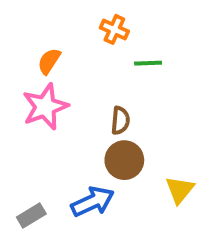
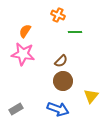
pink star: (45, 107) -> (23, 54), turned 30
brown semicircle: (120, 121) -> (61, 61), turned 40
blue arrow: (93, 202) -> (58, 109), moved, turned 45

